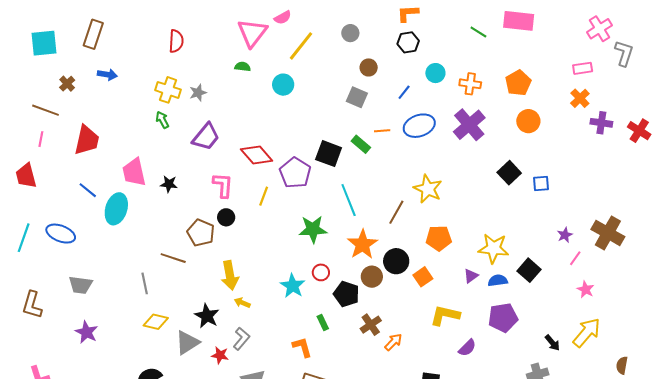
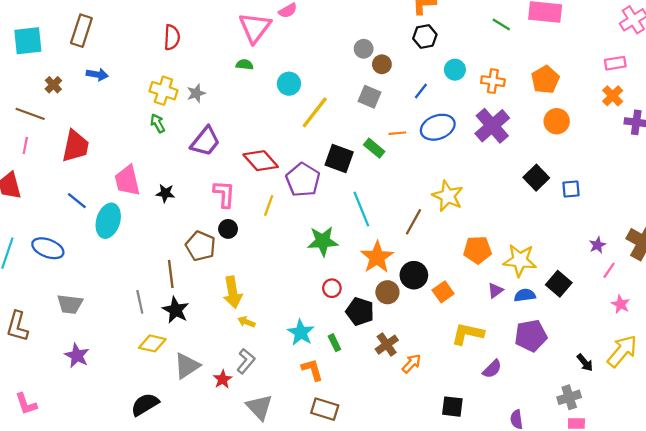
gray circle: (350, 33) -> (364, 49), moved
yellow line: (301, 46) -> (315, 112), moved
orange pentagon: (439, 238) -> (477, 250), moved
brown line: (173, 258) -> (171, 274), turned 65
cyan star: (293, 286) -> (301, 332), moved
black star: (207, 316) -> (176, 310), moved
red star: (220, 355) -> (223, 379), turned 30

